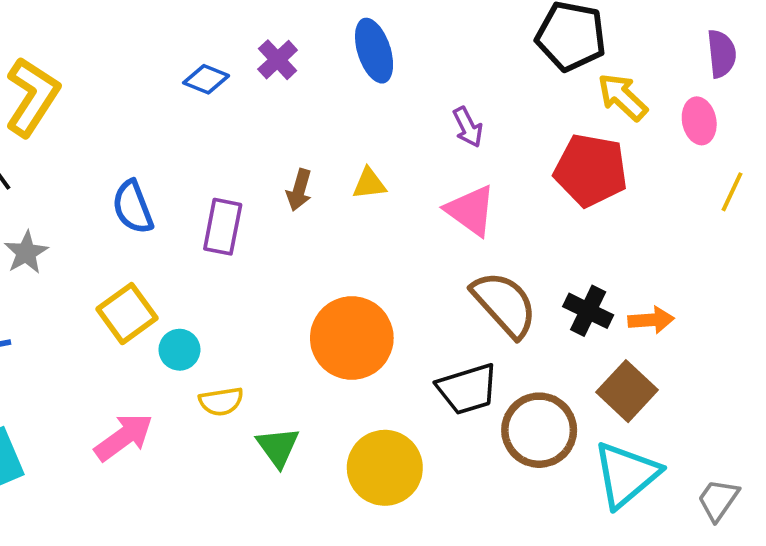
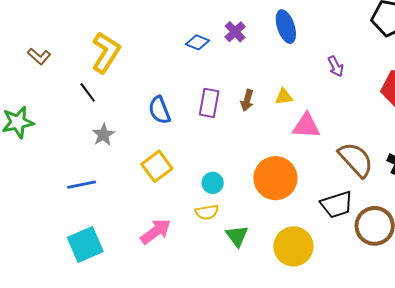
pink triangle: (471, 210) -> (306, 126), moved, turned -32
purple rectangle: (223, 227) -> (209, 103), moved
cyan circle: (179, 350) -> (213, 183), moved

